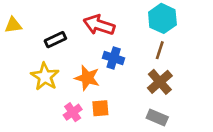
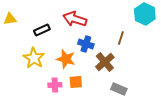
cyan hexagon: (162, 18) -> (145, 14), moved
brown cross: (160, 82) -> (105, 62), moved
pink cross: (73, 112) -> (55, 85), turned 32

